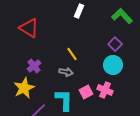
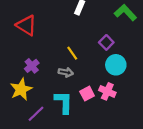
purple square: (115, 44) -> (106, 42), moved

